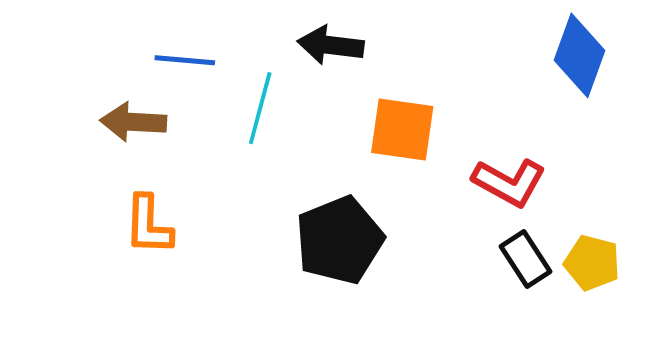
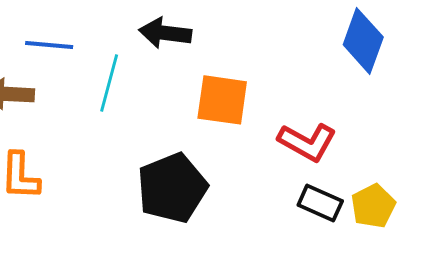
black rectangle: (525, 259) -> (320, 203), turned -33
yellow pentagon: (592, 263) -> (373, 206), turned 30

